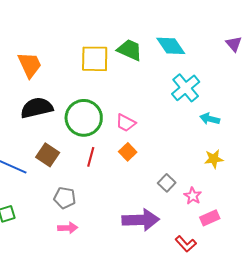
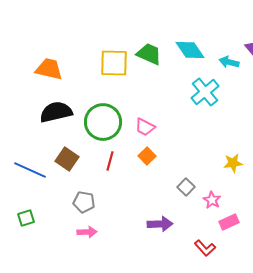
orange trapezoid: (30, 65) -> (49, 69), turned -52
cyan arrow: (210, 119) -> (229, 62), moved
purple arrow: (141, 220) -> (160, 224), size x0.7

